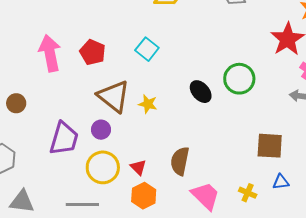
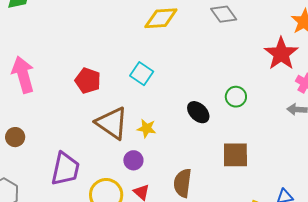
pink arrow: (50, 53) -> (23, 75), moved
green circle: (239, 79) -> (236, 97), size x0.7
purple circle: (101, 130) -> (133, 160), moved
brown square: (270, 146) -> (235, 155), moved

